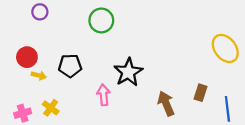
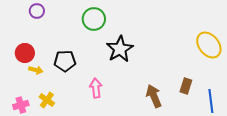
black star: (128, 72) -> (120, 49), moved

